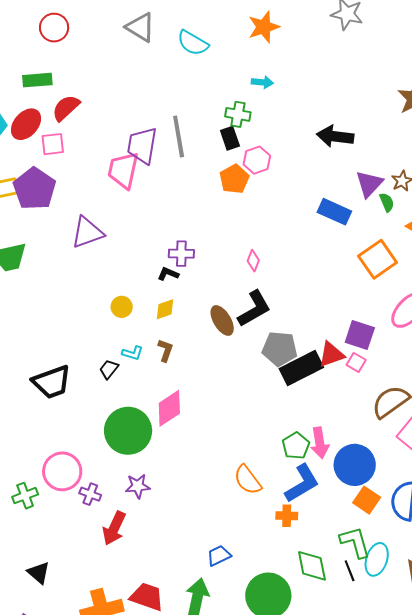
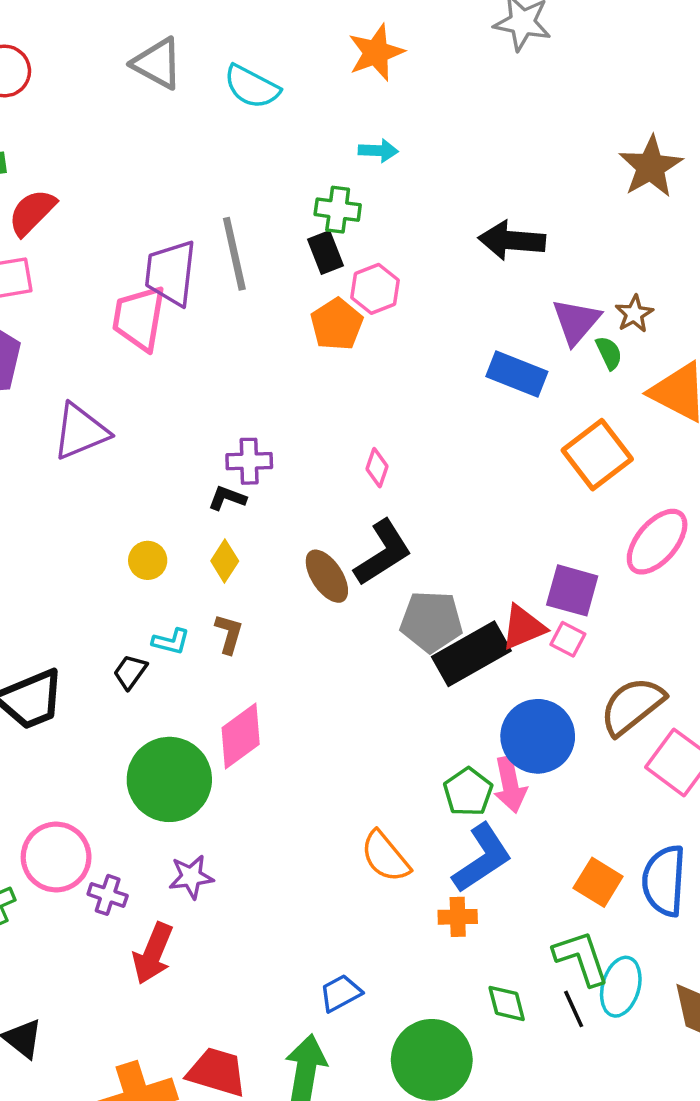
yellow diamond: (165, 309) -> (225, 561), turned -35
blue circle: (355, 465) -> (538, 736), moved
green diamond: (312, 566) -> (507, 1003), size x0.7

